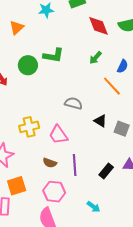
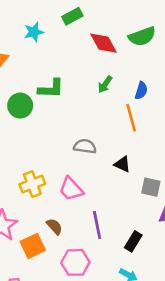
orange line: (112, 86) -> (131, 118), turned 35
gray square: (122, 129) -> (151, 187), moved
brown semicircle: (50, 163) -> (55, 226), moved, turned -144
black rectangle: (106, 171) -> (133, 241), moved
orange square: (17, 186) -> (33, 246), moved

